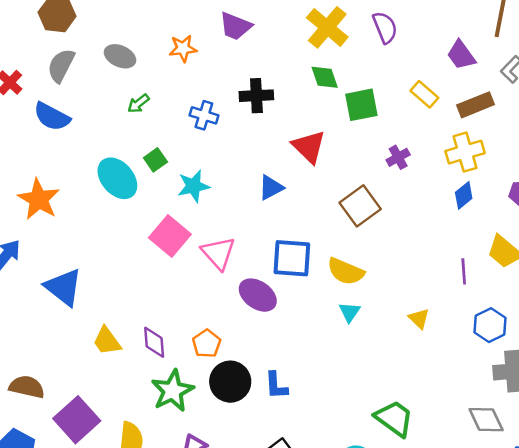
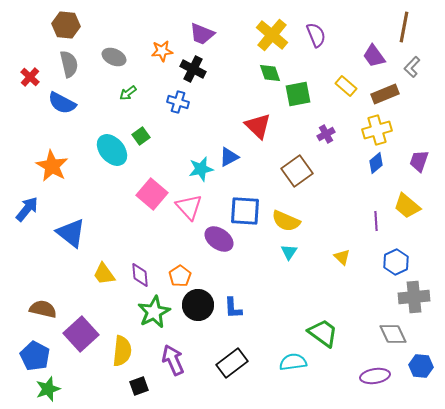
gray semicircle: (61, 65) -> (69, 64), turned 140
black cross: (256, 96) -> (193, 69), moved, turned 30
cyan star: (193, 186) -> (201, 169), moved

